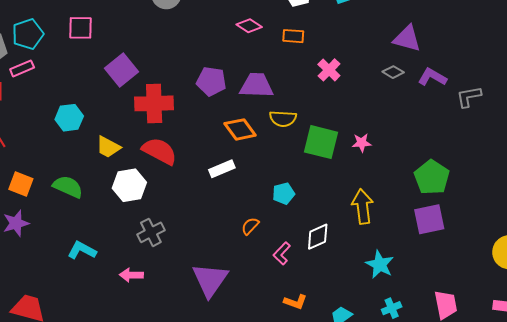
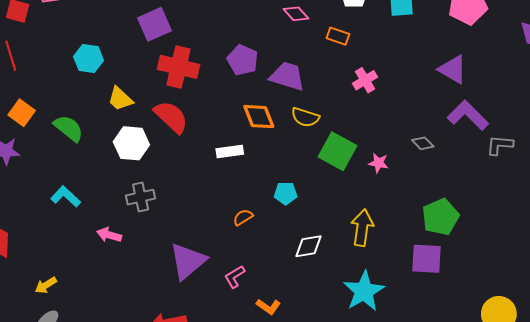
gray diamond: (393, 72) -> (423, 143), moved
purple L-shape: (432, 77) -> (468, 115), size x1.4
pink L-shape: (282, 253) -> (235, 277), moved
cyan star: (380, 264) -> (364, 291), size x1.4

